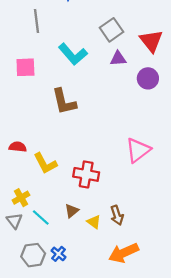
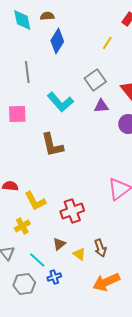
red cross: (86, 174) -> (72, 211), turned -30
yellow cross: (21, 198) -> (22, 226), moved
cyan line: (41, 217) -> (37, 260), moved
blue cross: (59, 254) -> (54, 277), moved, turned 32

